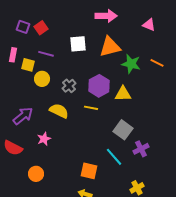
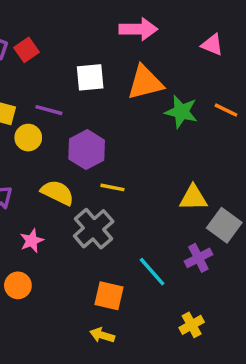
purple line: (46, 54) -> (49, 110), moved
gray cross: (69, 86) -> (94, 229), moved, size x1.6
purple hexagon: (99, 86) -> (87, 150), moved
yellow triangle: (123, 94) -> (193, 198), moved
gray square: (123, 130) -> (224, 225), moved
orange circle: (36, 174) -> (18, 285), moved

